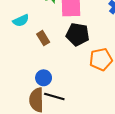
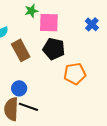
brown rectangle: (43, 38) -> (21, 50), size x1.5

